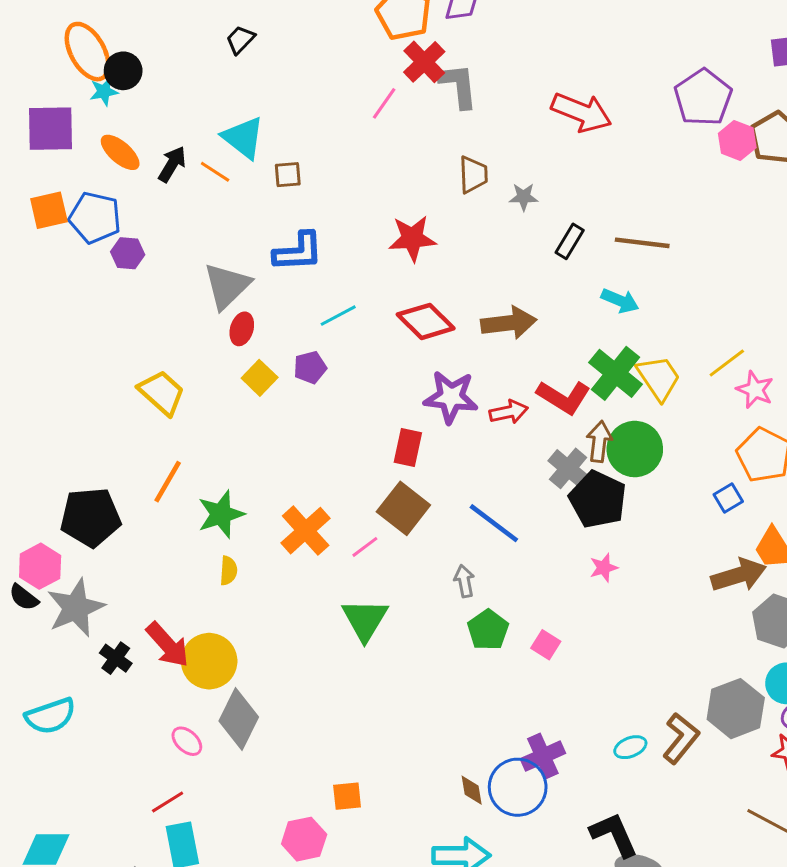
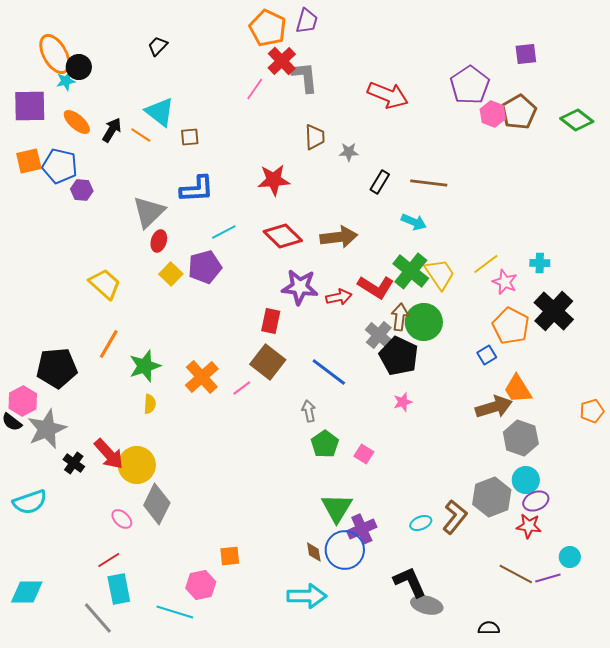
purple pentagon: (310, 367) -> (205, 267), size x1.5
green triangle: (365, 620) -> (337, 508), moved

